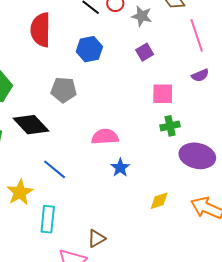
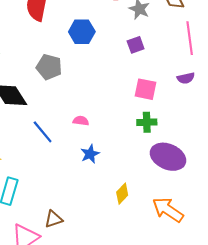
pink semicircle: (105, 137) -> (81, 121), size x0.6
blue line: (55, 169) -> (43, 132), moved
yellow diamond: (159, 201) -> (122, 194), turned -40

